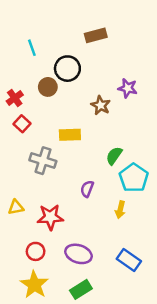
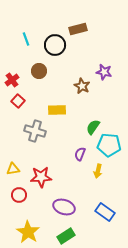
black circle: (67, 69) -> (55, 45), moved
cyan pentagon: (134, 178) -> (109, 145), turned -30
purple semicircle: (87, 189) -> (80, 154), moved
red circle: (36, 251) -> (19, 195), moved

